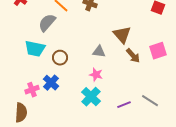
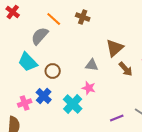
brown triangle: (122, 35) -> (115, 48), turned 30
cyan trapezoid: (35, 49) -> (28, 62), turned 35
cyan cross: (91, 97) -> (73, 104), moved

